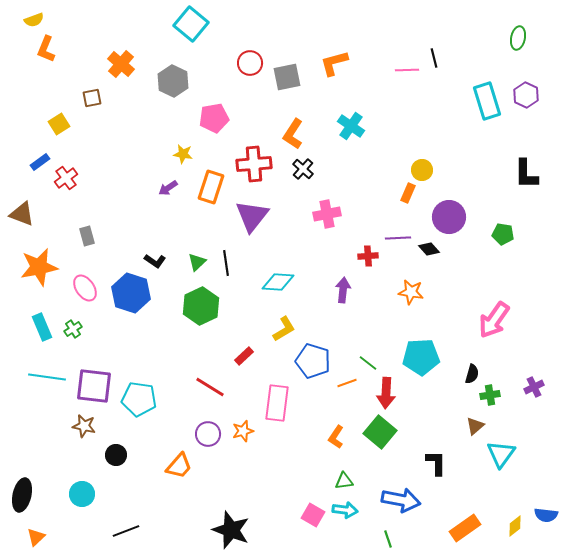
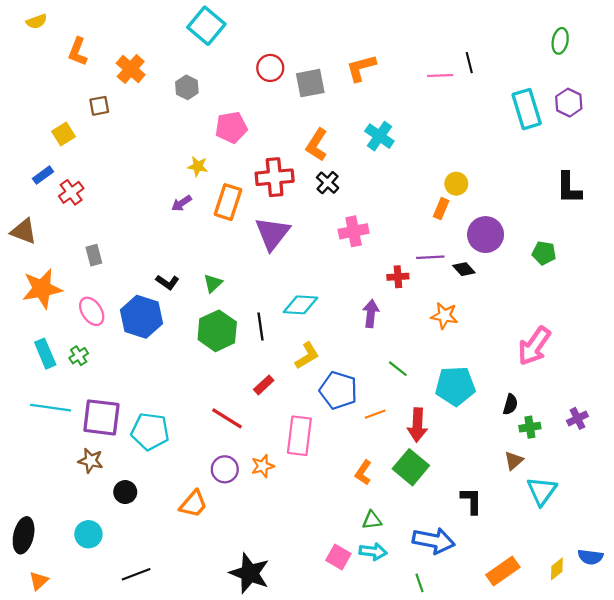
orange L-shape: (46, 49) -> (78, 52), moved
gray hexagon: (173, 81) -> (187, 87), size x0.7
black line: (226, 263) -> (260, 327), moved
green line: (368, 363) -> (398, 369), moved

